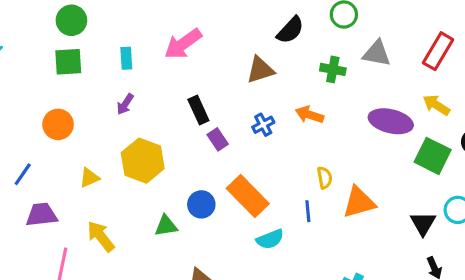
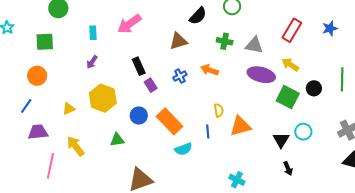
gray triangle: (377, 53) -> (254, 45), moved
green square: (68, 62) -> (45, 42), moved
orange circle: (58, 124) -> (37, 76), moved
blue circle: (201, 204) -> (139, 115), moved

